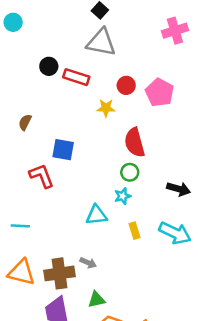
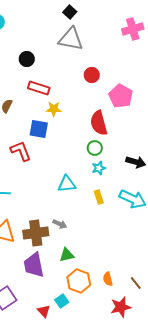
red rectangle: (76, 77) -> (39, 88), moved
pink pentagon: (160, 93) -> (121, 96), moved
yellow star: (106, 108) -> (54, 109), moved
cyan star: (123, 196) -> (99, 168), moved

